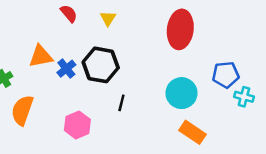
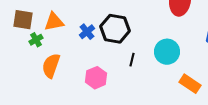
orange triangle: (41, 56) -> (54, 22), moved
cyan circle: (182, 93) -> (167, 52), moved

